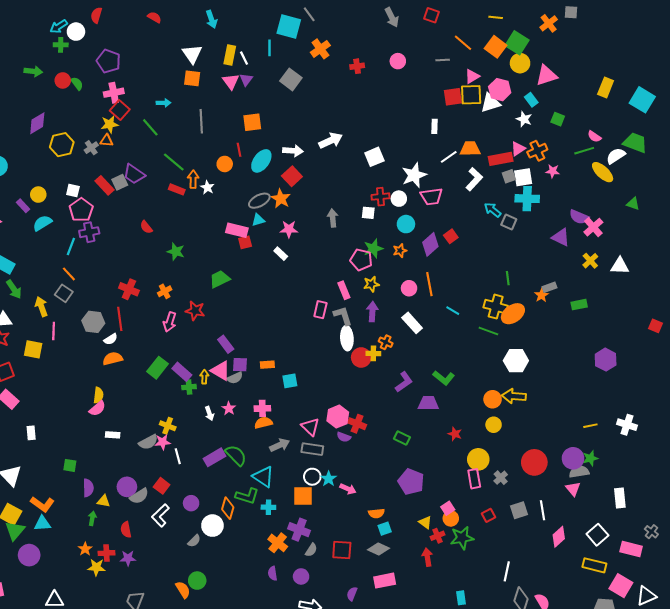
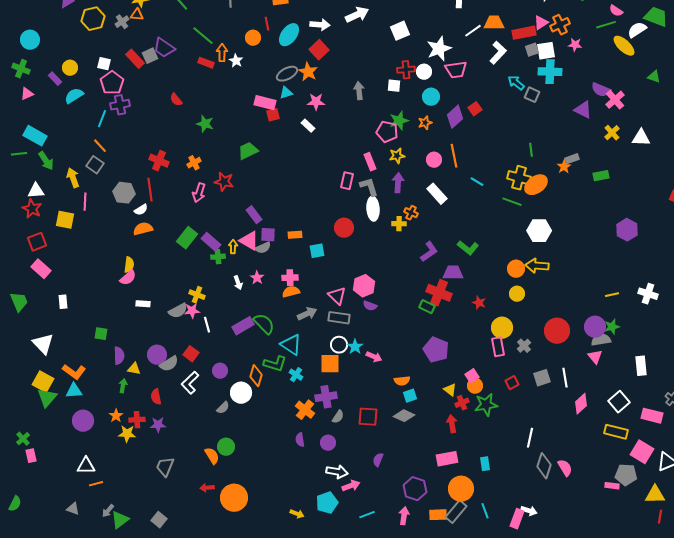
red circle: (361, 357) -> (344, 228), moved
red cross: (357, 424) -> (439, 293), moved, size x1.4
cyan cross: (268, 507) -> (296, 375), turned 32
purple cross: (299, 530) -> (326, 397), turned -30
purple circle: (29, 555) -> (83, 421), moved
pink rectangle: (385, 581) -> (447, 459), moved

